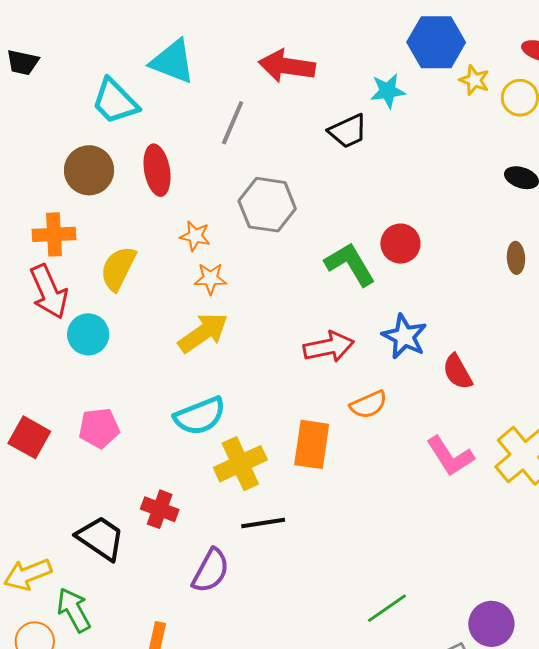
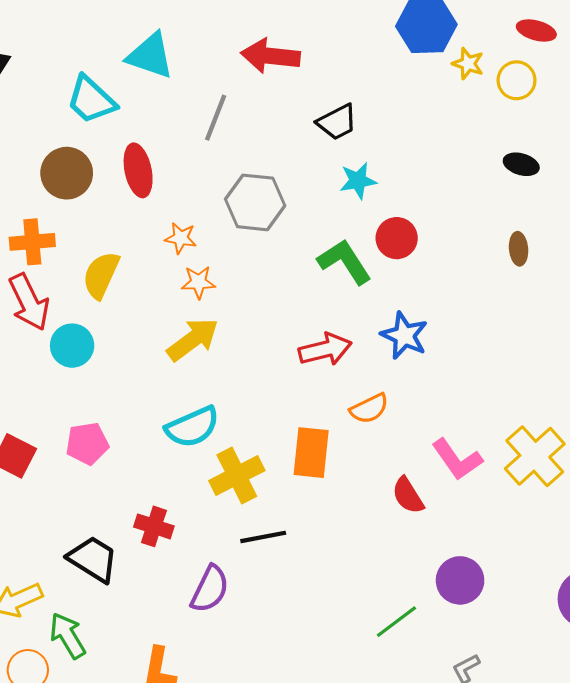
cyan star: (388, 91) -> (358, 181), moved
red semicircle: (458, 372) -> (408, 495), moved
purple circle: (491, 624) -> (460, 580), moved

